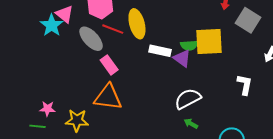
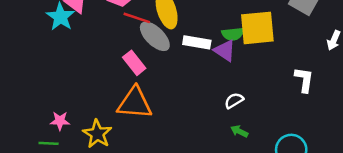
gray ellipse: (91, 39) -> (155, 36), moved
white semicircle: (188, 99) -> (234, 101), size x0.6
yellow star: (77, 121) -> (97, 134), turned 30

